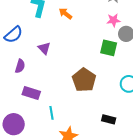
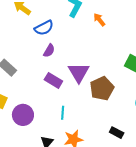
purple triangle: (44, 48) -> (79, 72), moved, size x1.6
purple semicircle: (20, 66) -> (49, 51), moved
purple rectangle: (31, 93) -> (53, 80), moved

